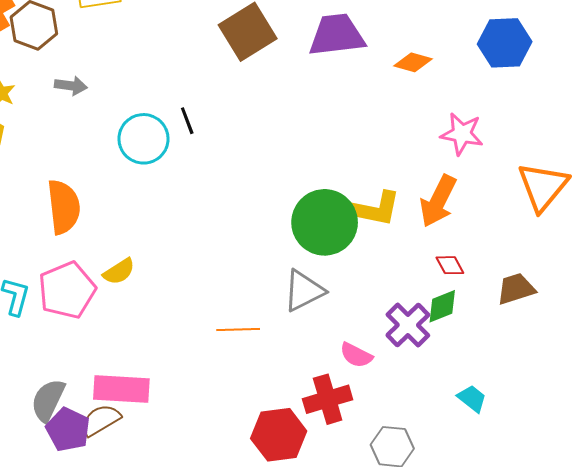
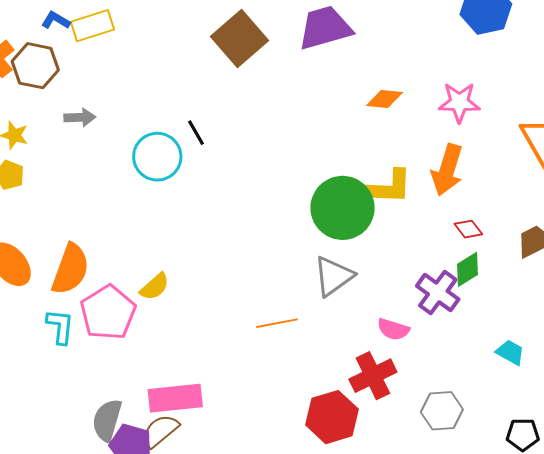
orange diamond: (413, 62) -> (385, 99), moved
orange semicircle: (64, 207) -> (70, 269), moved, turned 36

